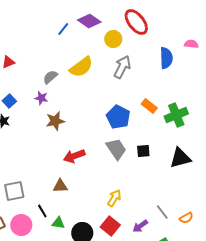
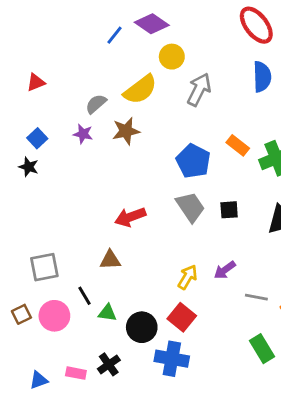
red ellipse: (136, 22) -> (256, 25), moved
yellow circle: (113, 39) -> (172, 57), moved
brown star: (55, 121) -> (126, 131), moved
gray line: (162, 212) -> (256, 297), turned -42
purple arrow: (140, 226) -> (225, 270), moved

